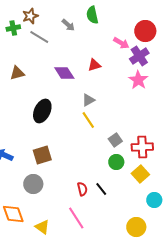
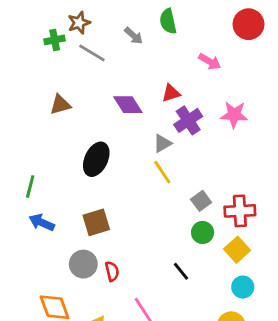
red circle: (145, 31) -> (248, 24), moved
purple cross: (139, 56) -> (188, 120), moved
pink star: (138, 80) -> (234, 115), turned -30
red semicircle: (82, 189) -> (112, 271), moved
cyan circle: (154, 200) -> (243, 287), moved

